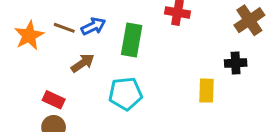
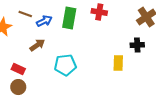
brown line: (64, 28) -> (25, 14), moved
green rectangle: (132, 40) -> (69, 18), moved

